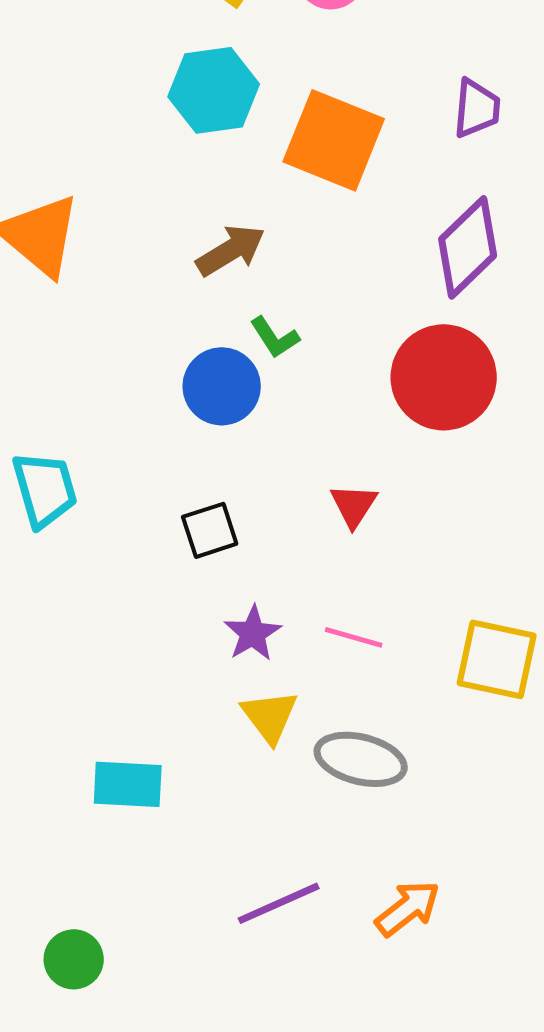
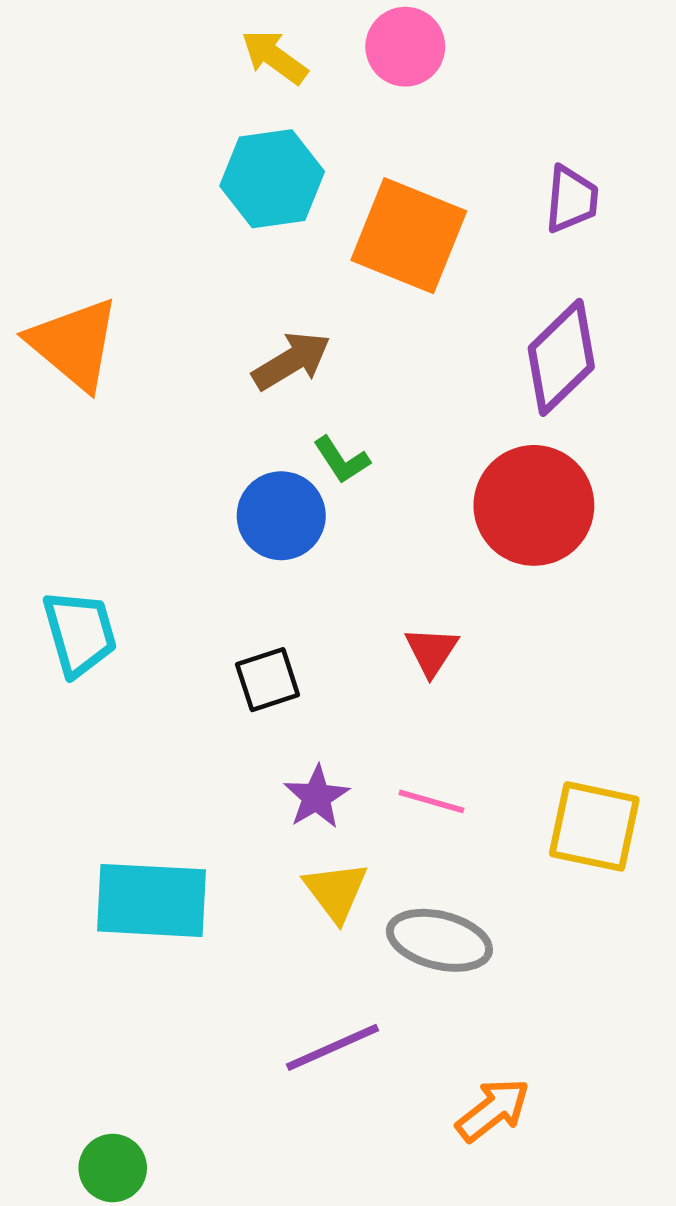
cyan rectangle: (128, 784) -> (151, 900), moved, size x1.4
purple line: (279, 903) -> (332, 1047), moved

